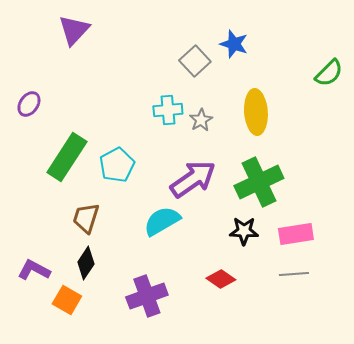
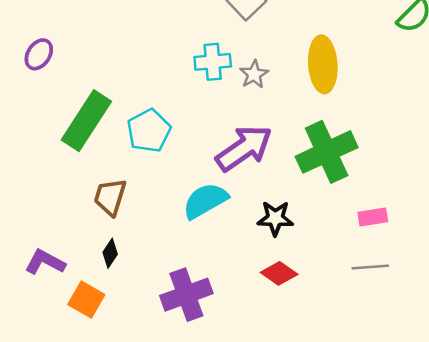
black star: (244, 231) -> (275, 218), moved
pink rectangle: (296, 234) -> (373, 217), size x0.7
black diamond: (86, 263) -> (110, 253), size x0.7

